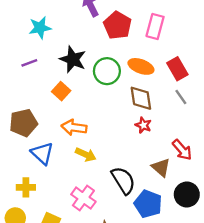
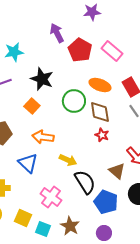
pink rectangle: (155, 26) -> (112, 51), turned -65
green circle: (107, 71) -> (74, 101), moved
blue triangle: (42, 153) -> (28, 163), moved
yellow arrow: (86, 155) -> (68, 160), moved

